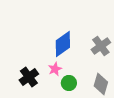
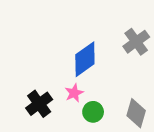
gray cross: (101, 46) -> (136, 42), moved

